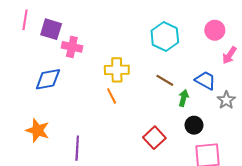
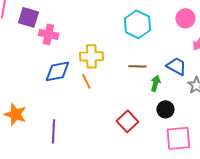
blue diamond: (48, 79) -> (57, 71), moved
brown line: (165, 80) -> (137, 66), turned -30

